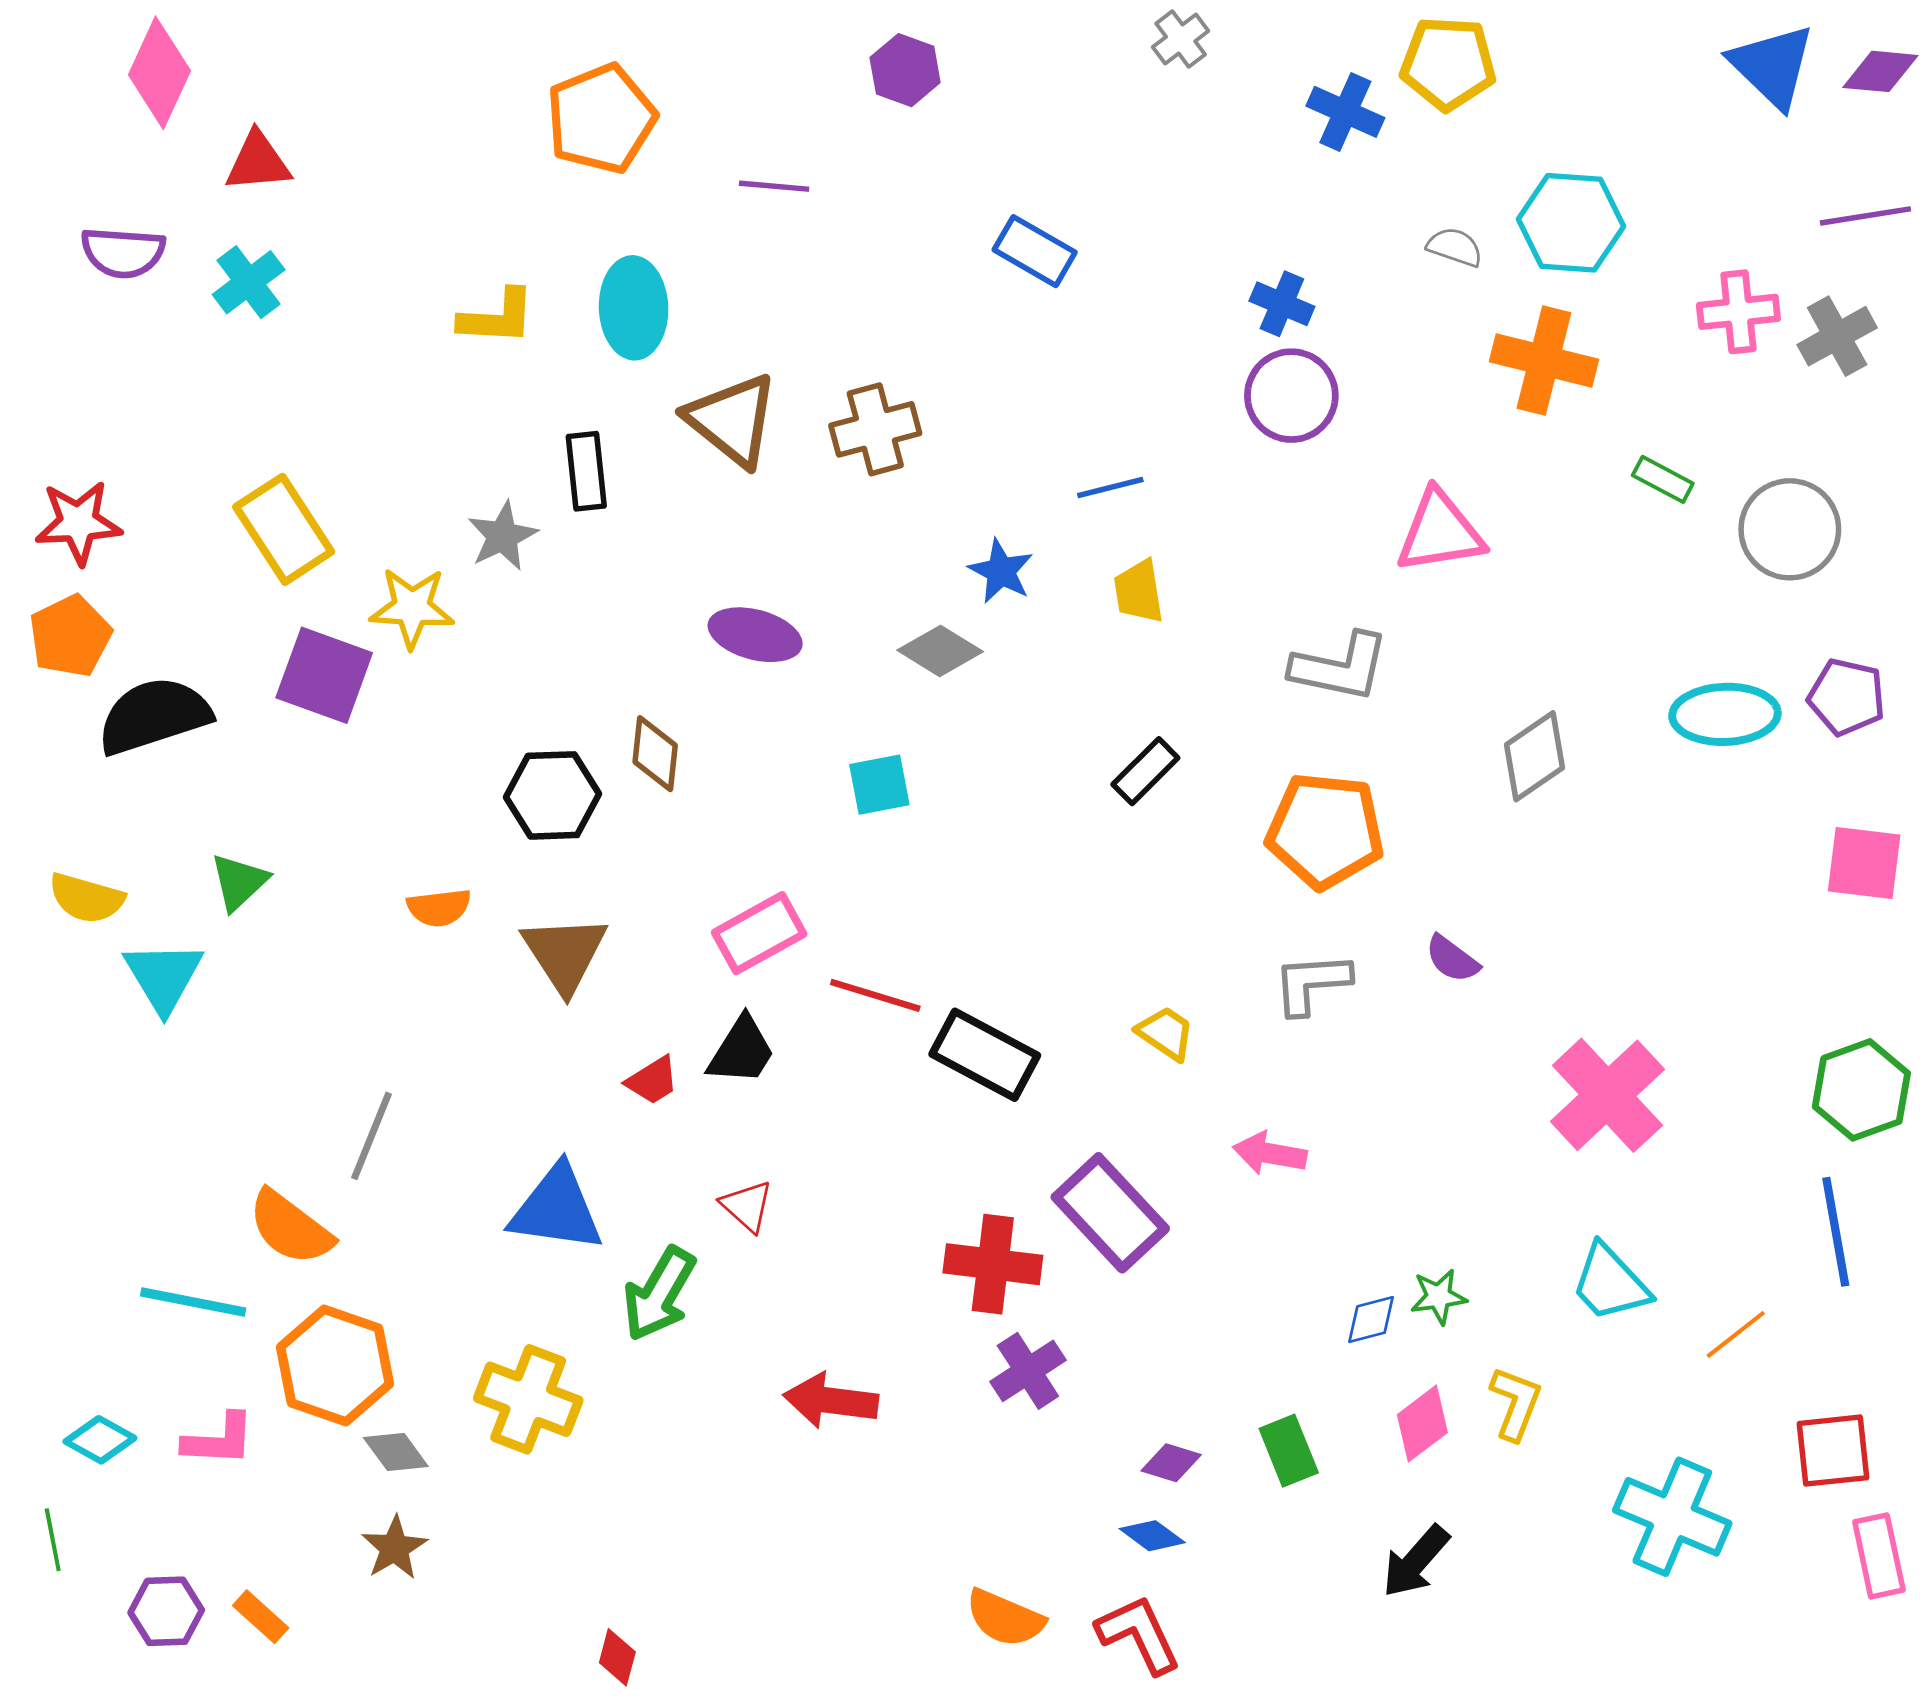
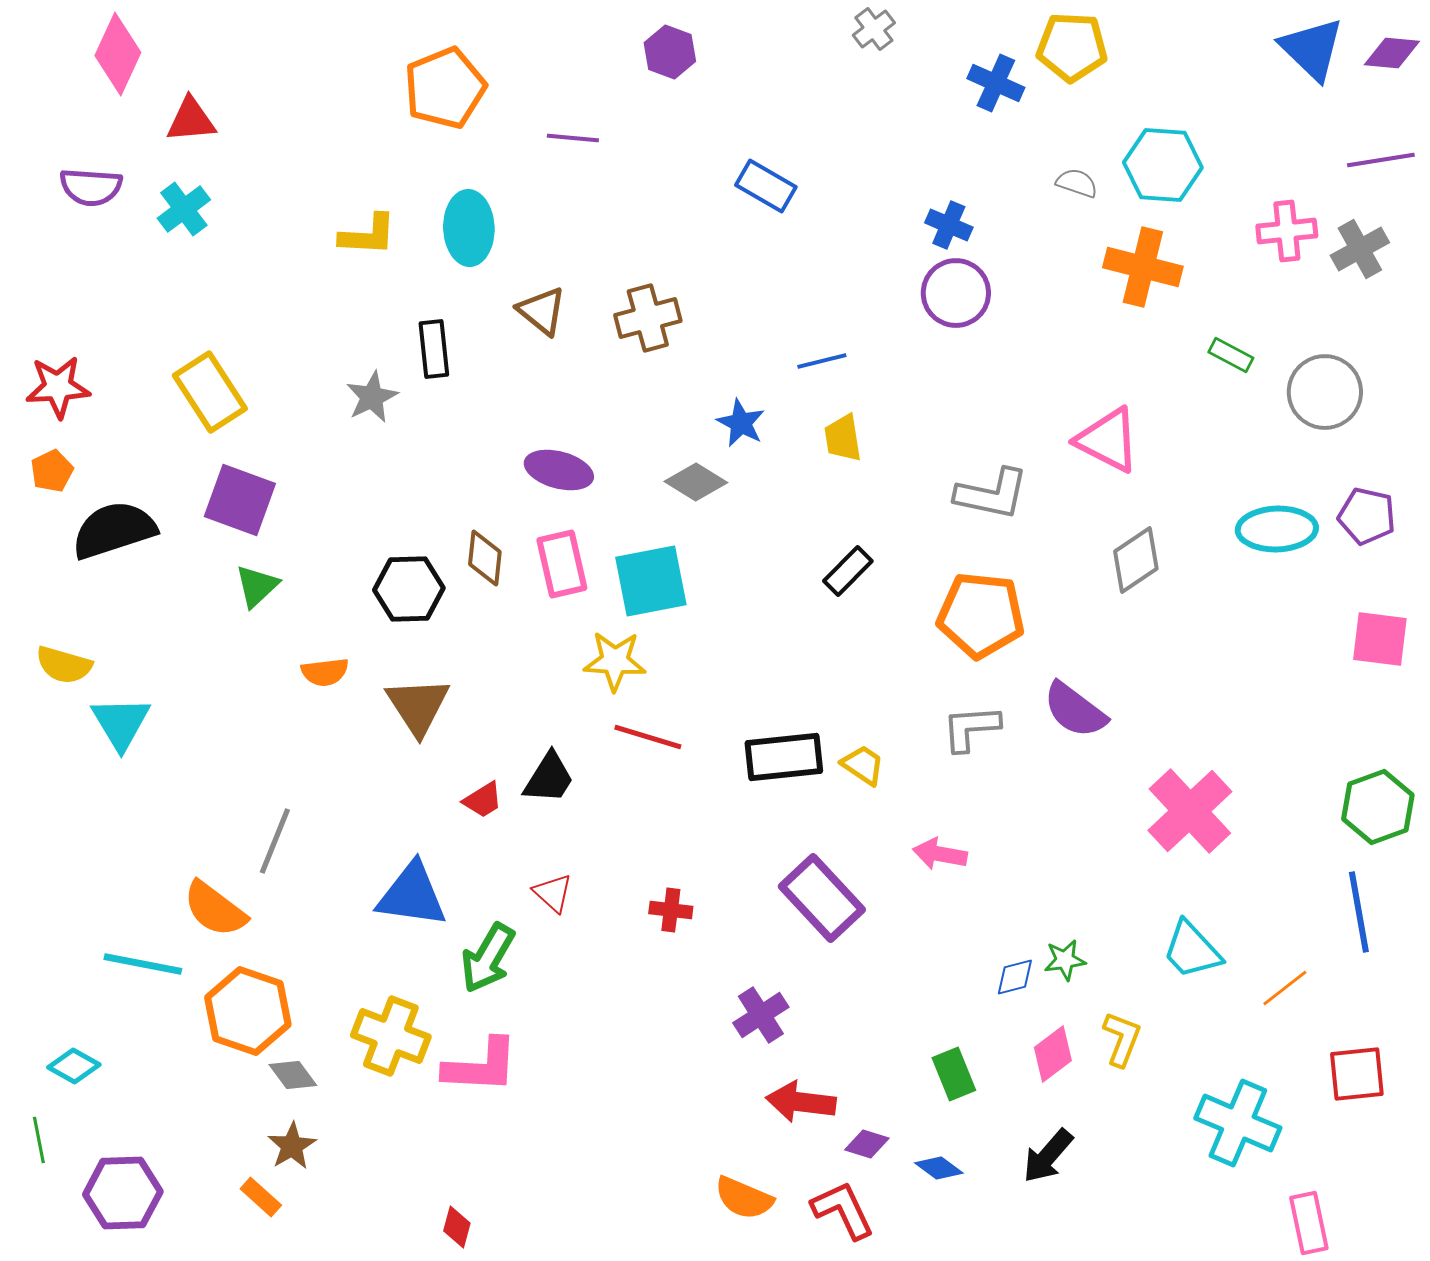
brown triangle: (732, 420) -> (542, 311), size x0.7
pink triangle: (1440, 532) -> (1108, 440), moved, turned 36
yellow star: (412, 608) -> (615, 661), moved
orange pentagon: (70, 636) -> (52, 471), size x0.7
cyan square: (879, 785) -> (651, 581), size x1.6
green triangle: (239, 882) -> (257, 586), moved
pink rectangle: (759, 933) -> (562, 564), moved, turned -74
purple semicircle: (1452, 959) -> (1075, 710), size x1.6
black rectangle: (985, 1055) -> (784, 757), moved, turned -34
red cross: (993, 1264) -> (671, 910), moved, size x0.6
red arrow: (831, 1401) -> (801, 1102), moved
pink L-shape: (219, 1440) -> (481, 1066), moved, size x1.4
purple diamond: (1171, 1463) -> (867, 1144), moved
blue diamond: (1152, 1536) -> (939, 1168), moved
pink rectangle: (1879, 1556) -> (1309, 1223), moved
purple hexagon: (166, 1611) -> (123, 1193), size x1.4
orange rectangle: (261, 1617) -> (261, 1197), moved

